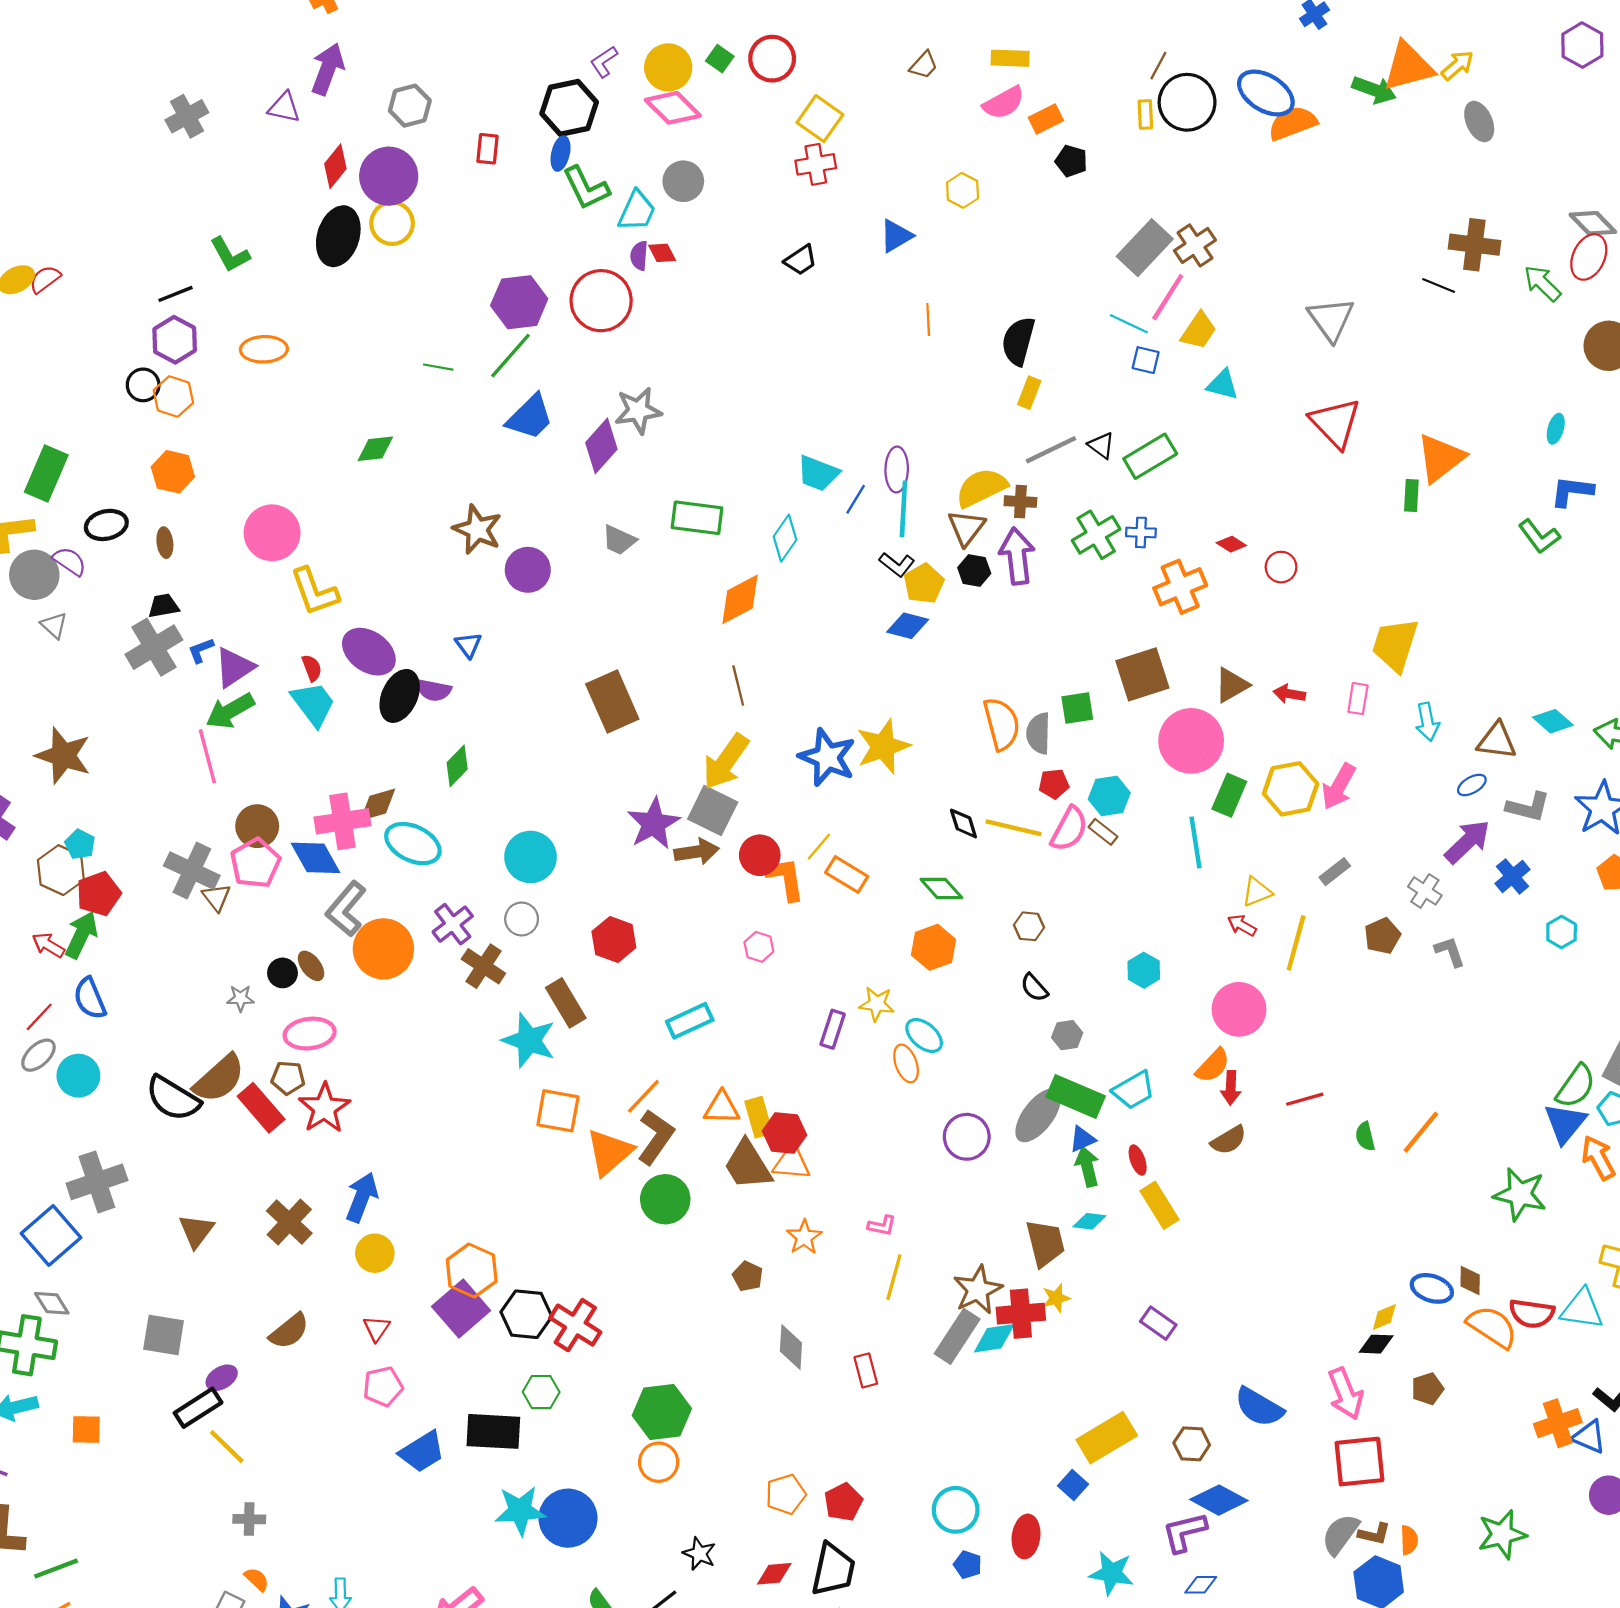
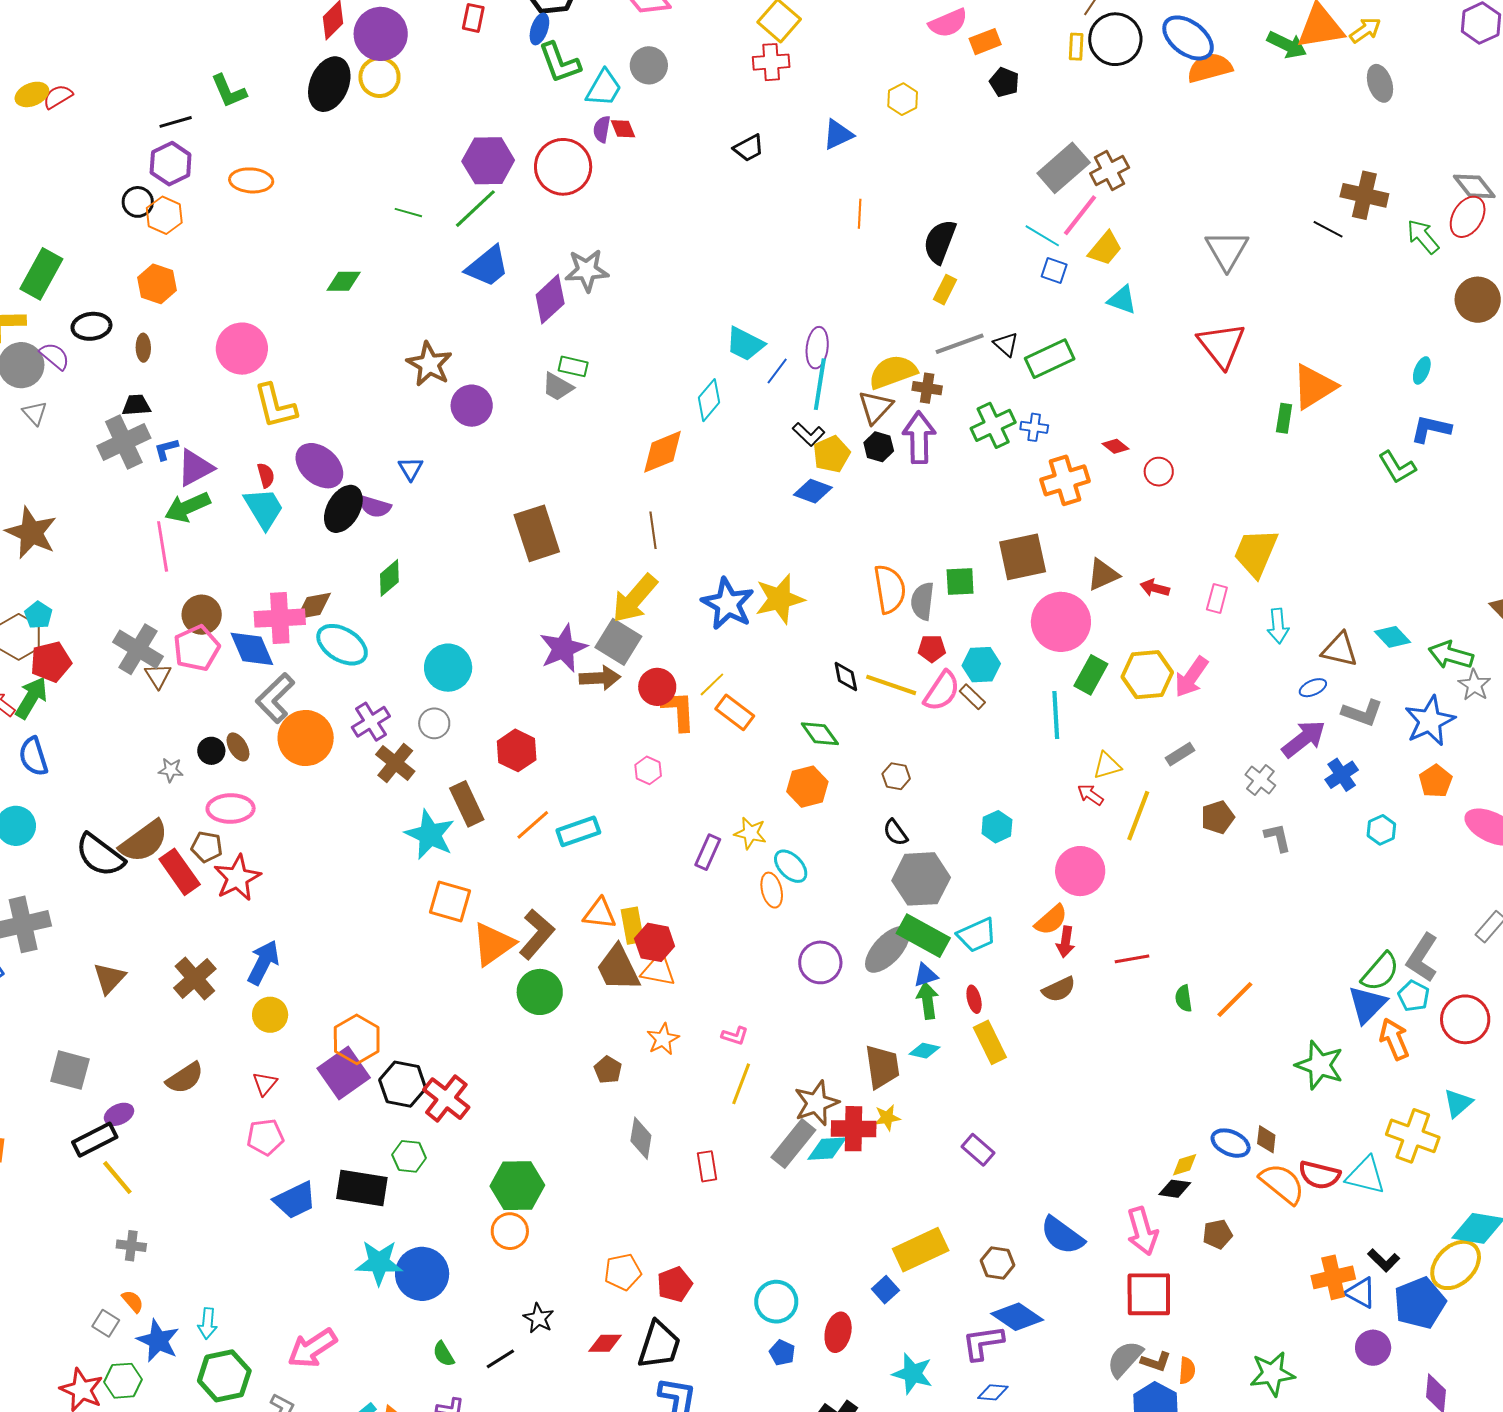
green rectangle: (697, 518) -> (573, 366), moved, size x0.6
gray hexagon: (1067, 1035) -> (921, 879), size x2.0
orange line: (643, 1096) -> (533, 825), moved

